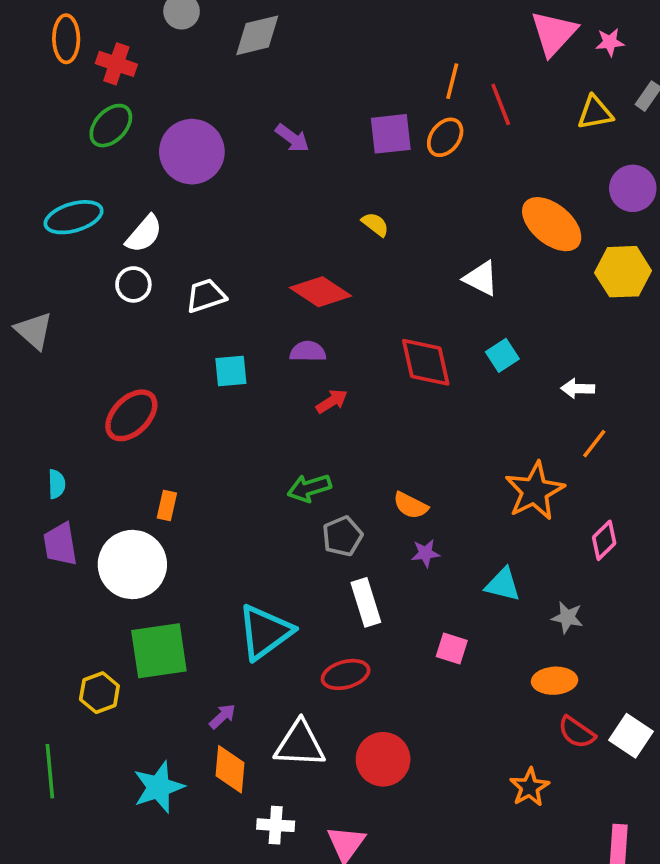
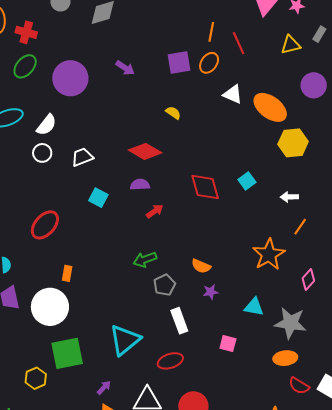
yellow hexagon: (623, 272) -> (293, 143), moved
white triangle: (481, 278) -> (233, 94), moved
cyan square: (231, 371) -> (98, 198), turned 36
gray star: (567, 617) -> (290, 323), size x1.8

